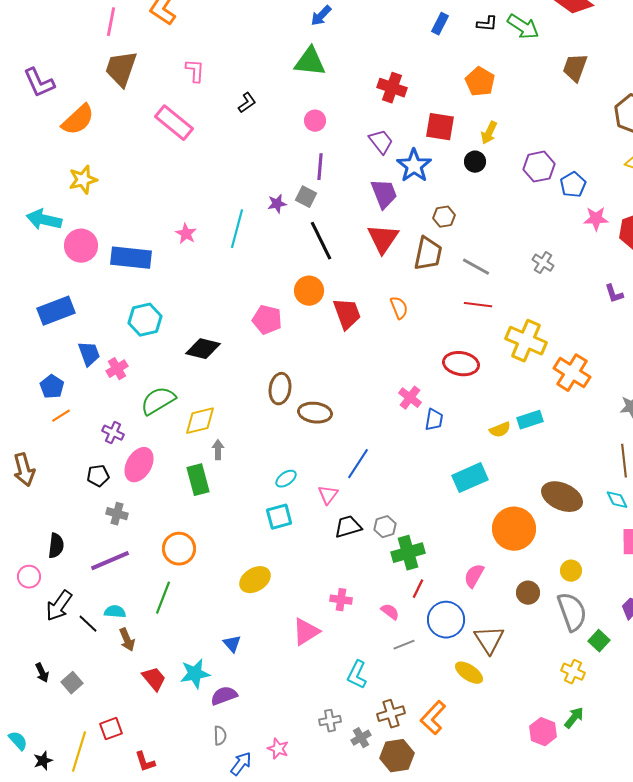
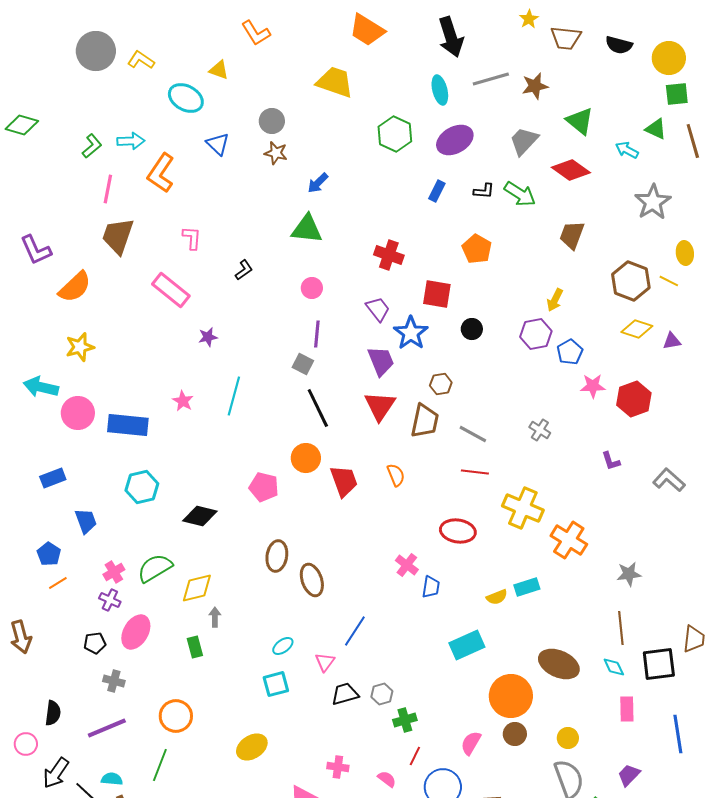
yellow arrow: (489, 133) -> (555, 300), moved
purple star: (277, 204) -> (208, 337), moved
blue rectangle: (56, 311) -> (53, 478), size x0.7
pink cross: (117, 369) -> (114, 572), moved
brown ellipse: (315, 413) -> (312, 580), turned 64
green rectangle: (198, 480) -> (195, 647), size x0.7
green cross: (408, 553) -> (405, 720), size x0.7
brown circle: (528, 593) -> (515, 734), moved

